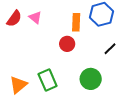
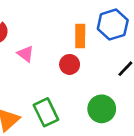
pink triangle: (35, 17) -> (26, 54), moved

